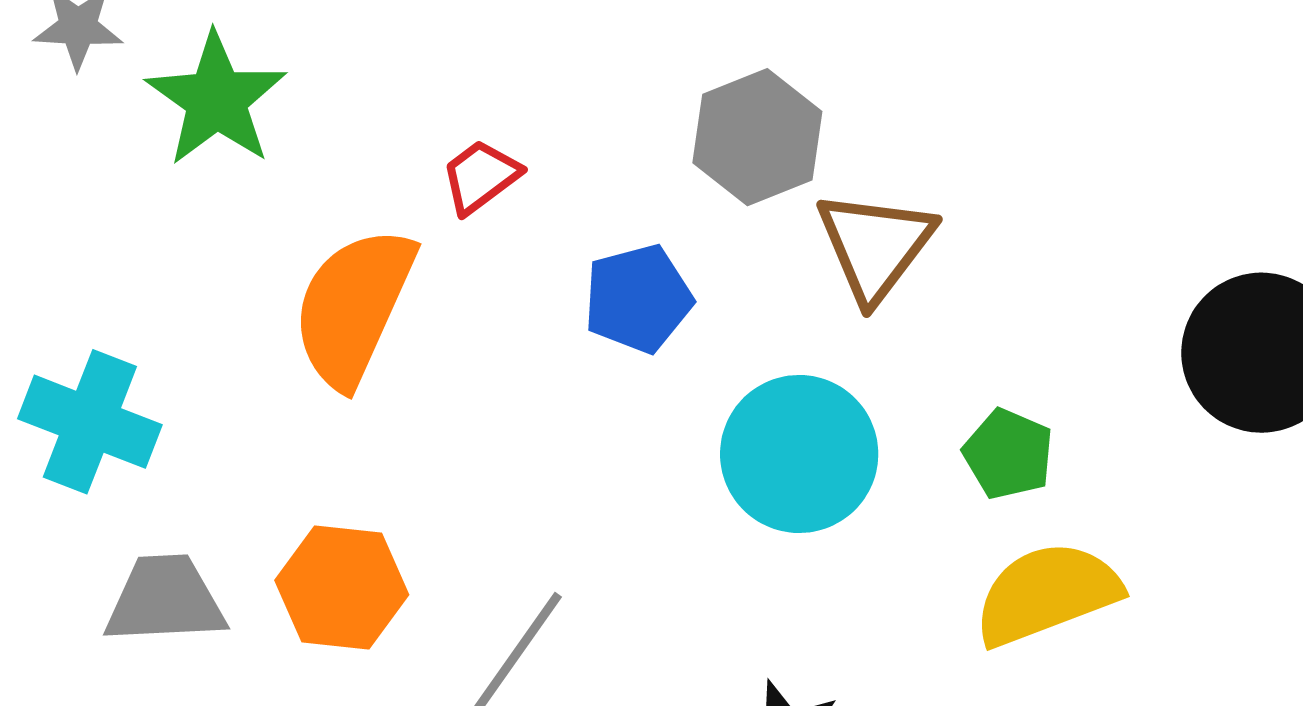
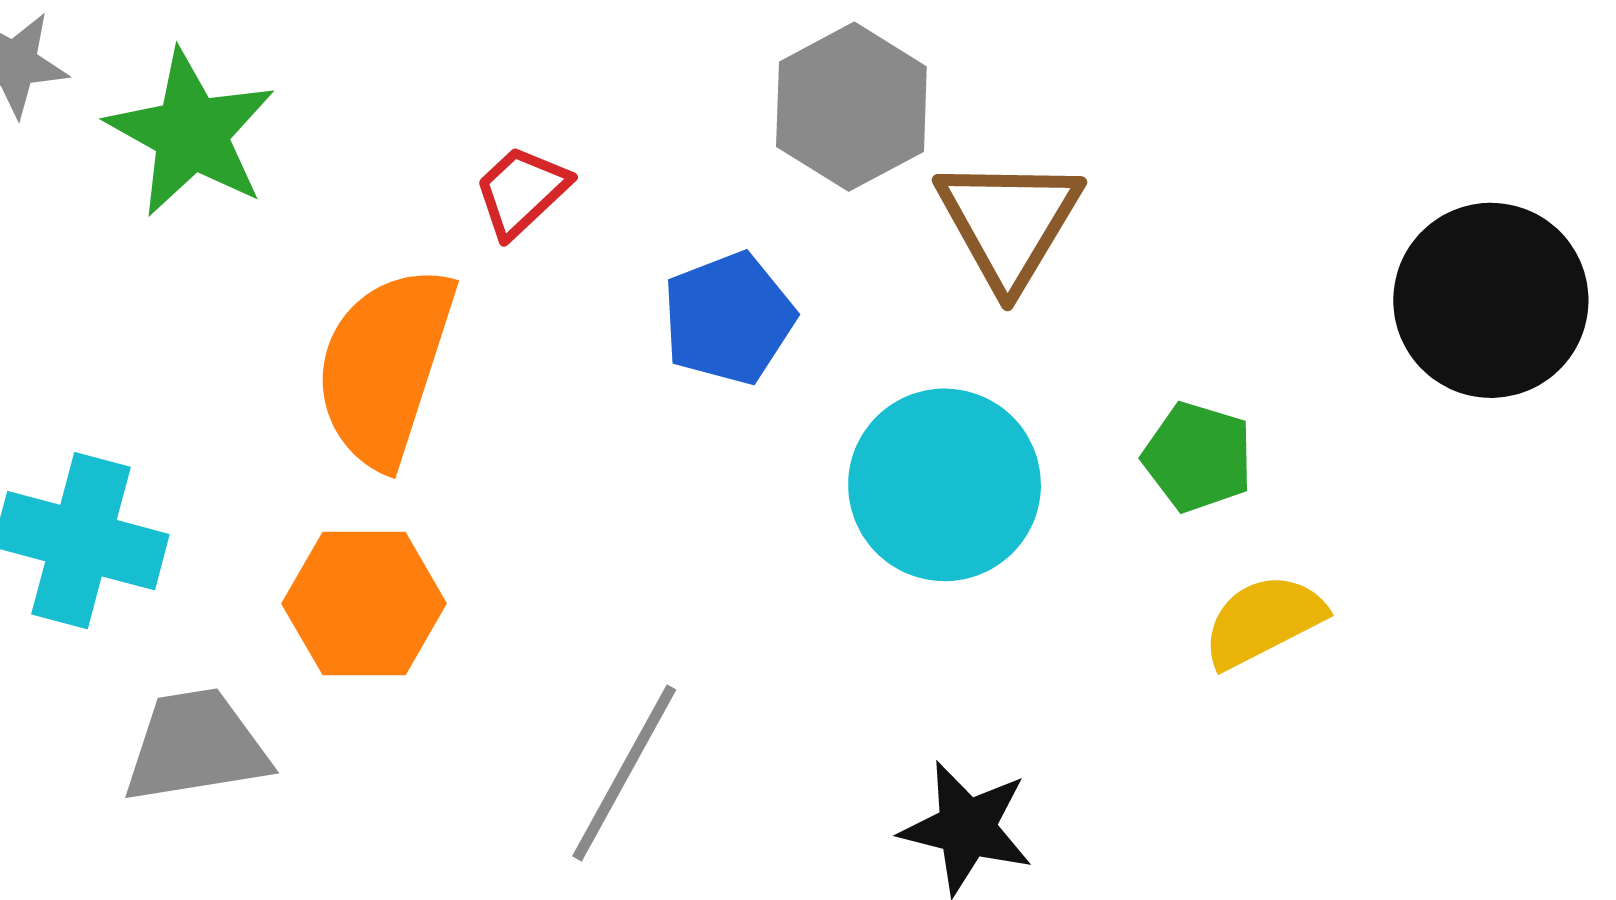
orange hexagon: (342, 588) -> (364, 603), moved
yellow semicircle: (1047, 594) -> (1263, 621), size x0.7

